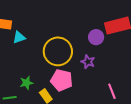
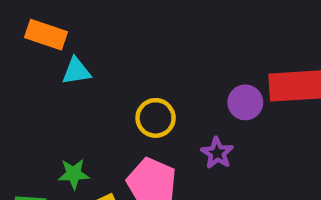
yellow circle: (58, 51) -> (156, 118), size x0.6

